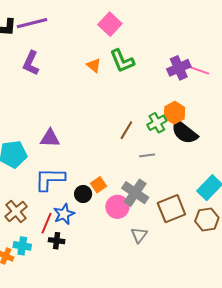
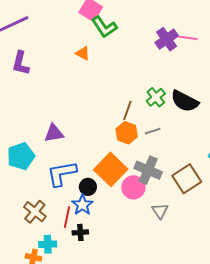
green L-shape: (122, 61) -> (104, 27), moved
orange hexagon: (174, 113) -> (127, 133), moved
orange square: (99, 185) -> (111, 169), size x2.0
black circle: (83, 194) -> (88, 187), moved

